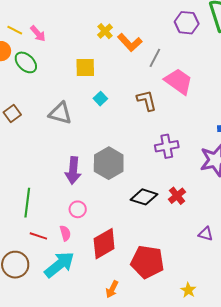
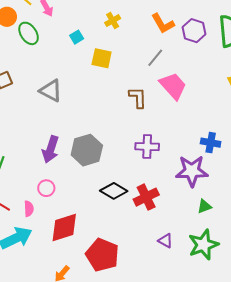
orange L-shape: (130, 42) -> (163, 24), moved
yellow square: (85, 68) -> (102, 58), moved
cyan square: (100, 99) -> (77, 37), moved
red cross: (177, 196) -> (146, 197), size x1.4

